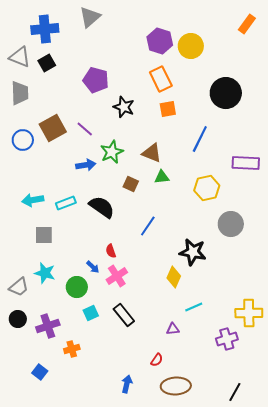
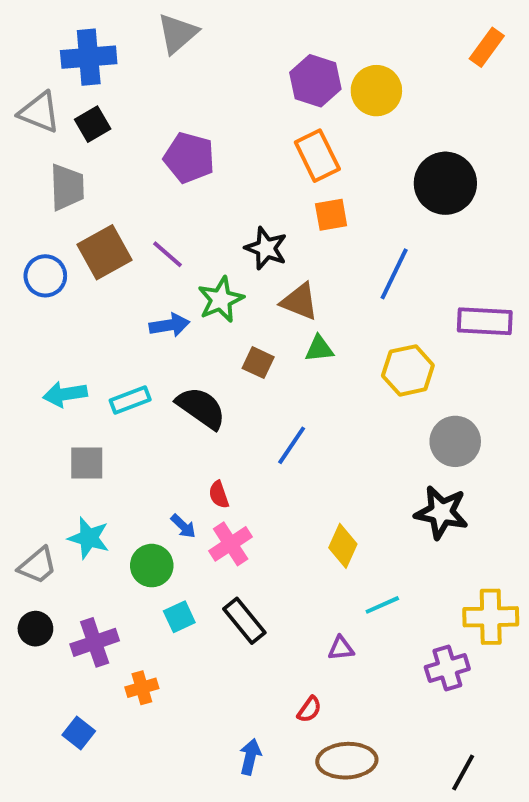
gray trapezoid: (20, 93) -> (67, 187), moved
black star: (124, 107) -> (266, 248), moved
black star: (193, 252) -> (441, 512), moved

